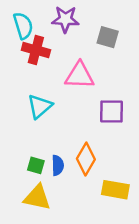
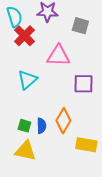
red cross: (36, 50) -> (24, 36), turned 30

